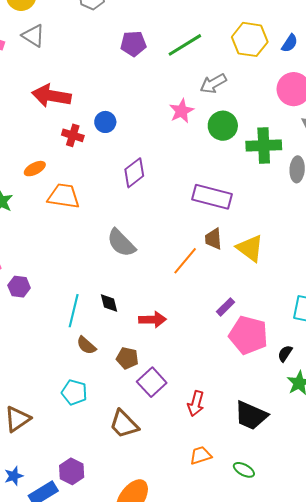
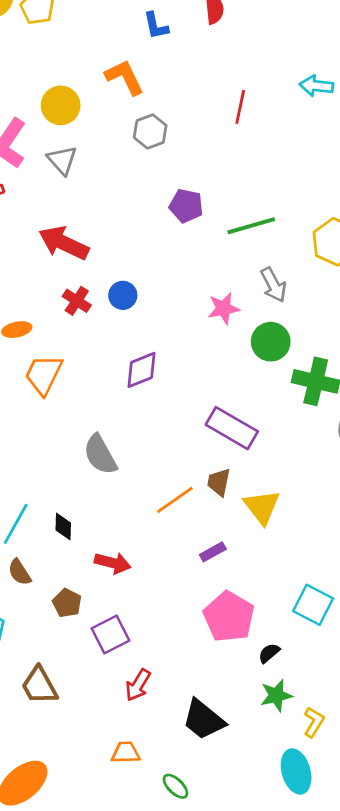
gray arrow: (213, 84) -> (273, 285), turned -104
orange trapezoid: (64, 196) -> (44, 375), turned -88
purple rectangle: (225, 307) -> (213, 552), moved
purple square: (152, 382) -> (111, 635), moved

